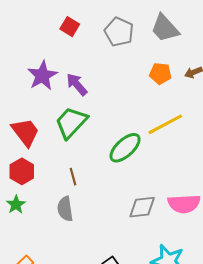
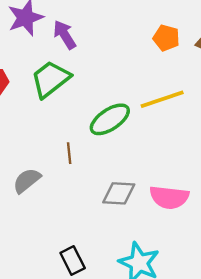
brown line: (73, 177) -> (69, 153), moved
gray semicircle: (65, 209) -> (27, 181), turned 50

